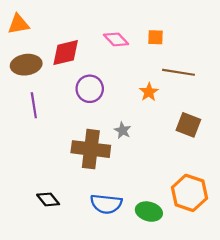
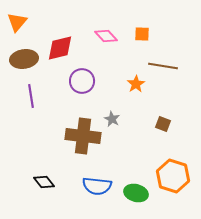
orange triangle: (18, 24) -> (17, 22), turned -40
brown square: (188, 125) -> (163, 124), moved, size x0.7

